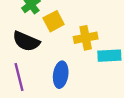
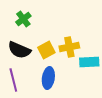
yellow square: (54, 21) -> (46, 50), moved

